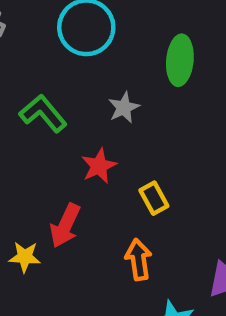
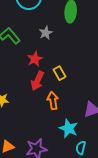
red arrow: (65, 226) -> (37, 81), moved

